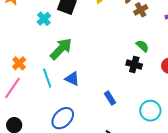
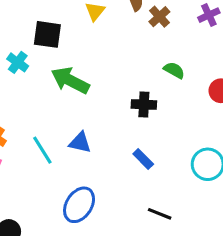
green arrow: (61, 49) -> (70, 80), moved, turned -95
black cross: (134, 65) -> (144, 105), moved

